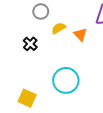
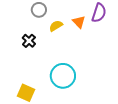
orange triangle: (80, 34) -> (79, 22), moved

